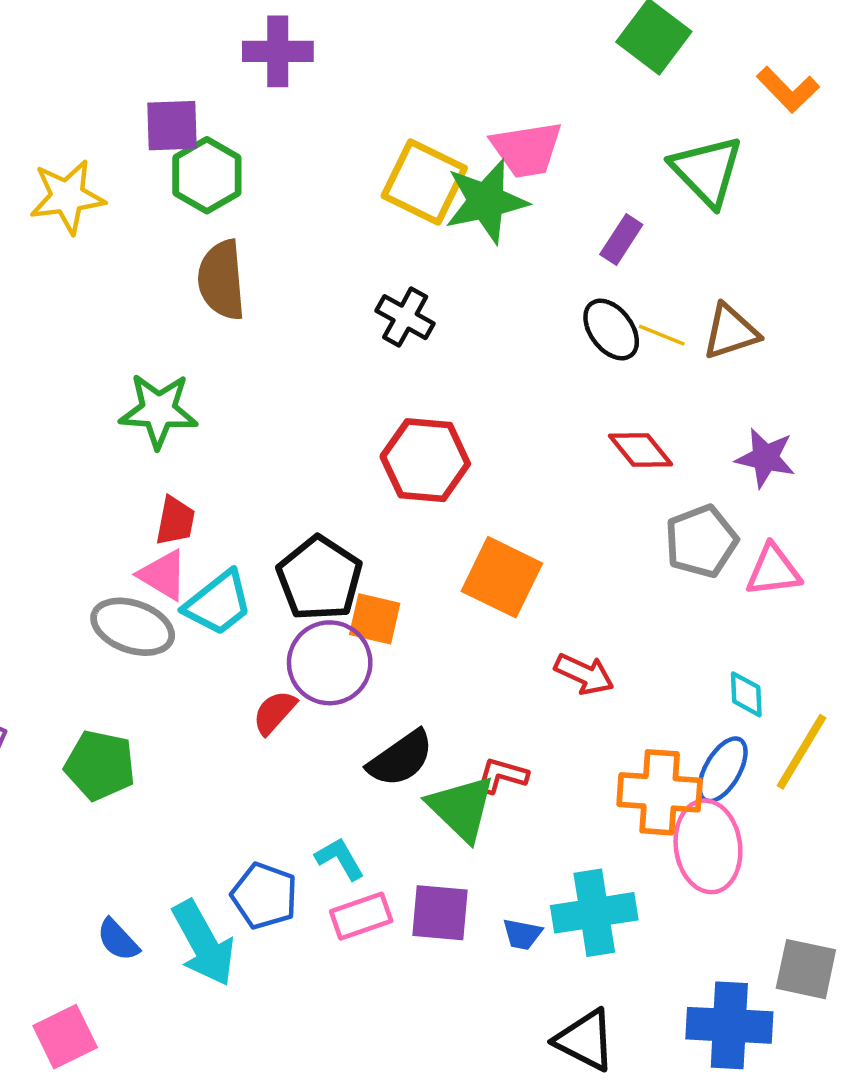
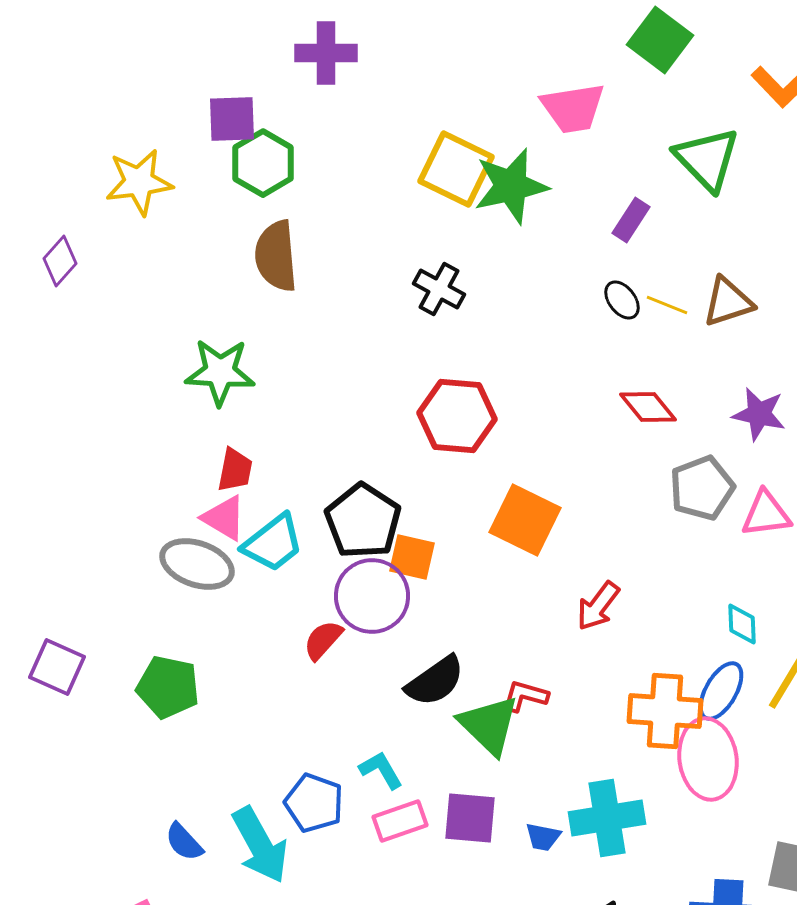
pink trapezoid: (527, 149) -> (573, 108), moved
black ellipse: (611, 330) -> (622, 300), size x0.7
red arrow: (584, 674) -> (598, 606), turned 102

